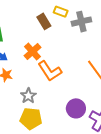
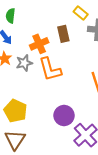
brown rectangle: (44, 21) -> (63, 34), moved
gray star: (28, 96) -> (24, 63), moved

